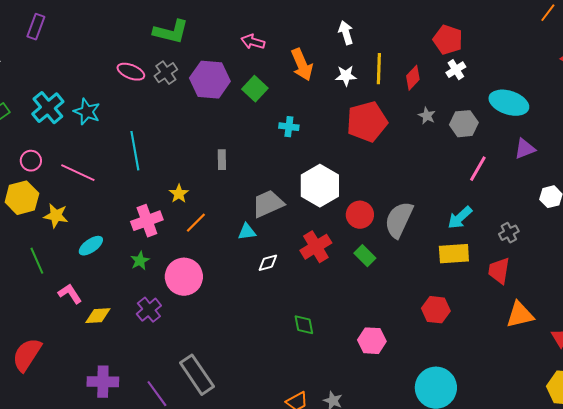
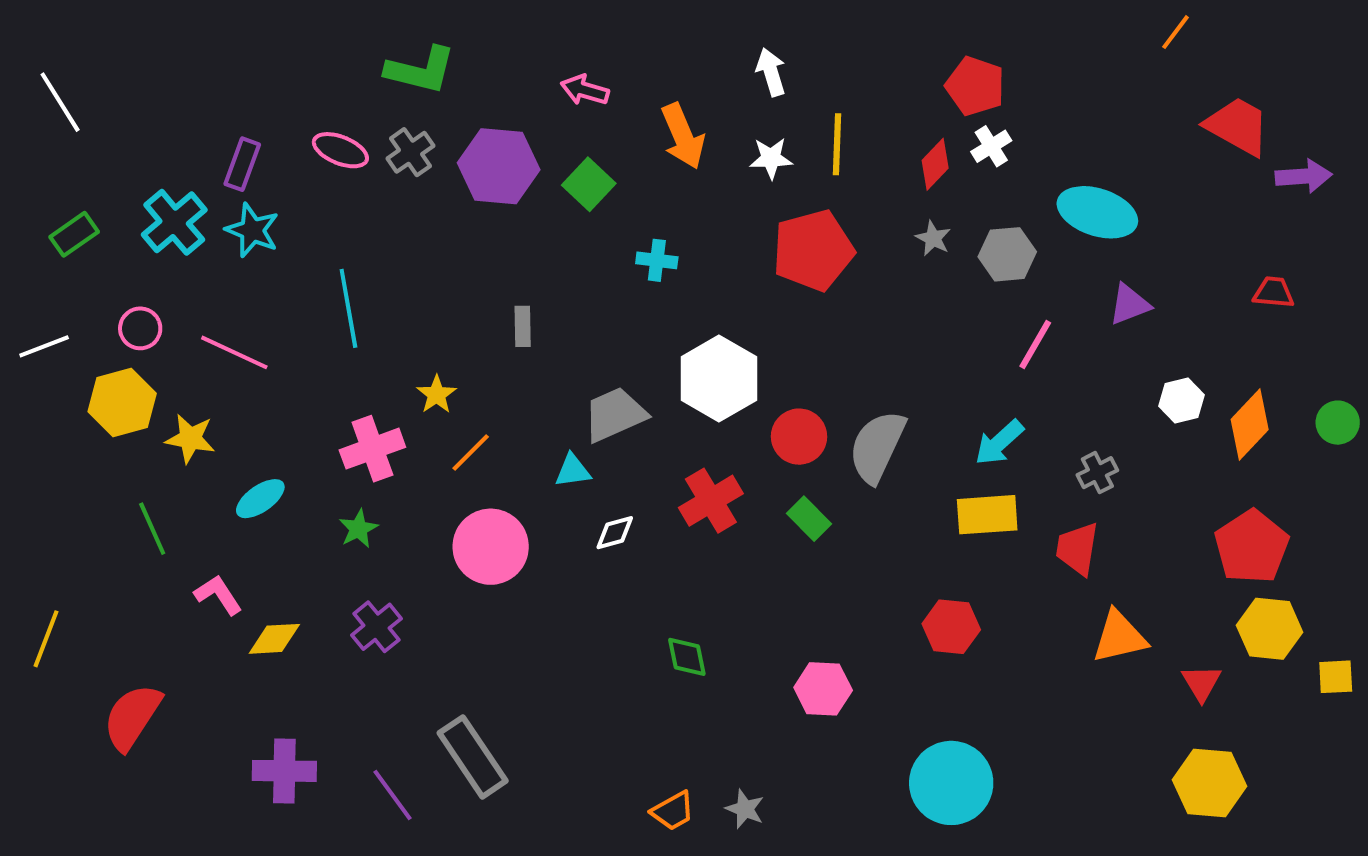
purple rectangle: (36, 27) -> (242, 164), moved
red diamond: (413, 78) -> (935, 164), moved
pink circle: (184, 277) -> (491, 547), moved

